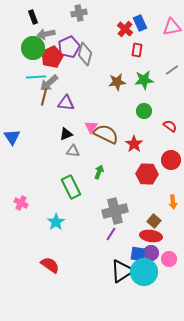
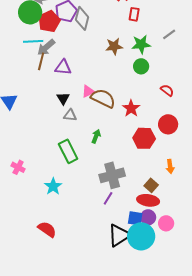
green circle: (144, 111) -> (141, 66), moved
pink triangle: (91, 127) -> (88, 91), turned 32
black triangle: (66, 134) -> (63, 98), turned -40

